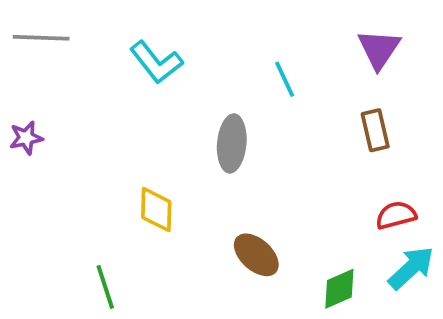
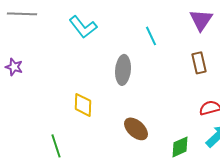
purple star: (26, 138) -> (14, 67), turned 30

